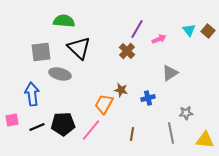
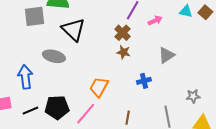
cyan triangle: (189, 30) -> (186, 11), turned -40
gray square: (41, 52) -> (34, 16), moved
brown star: (121, 90) -> (123, 52), moved
gray star: (186, 113) -> (193, 96), moved

